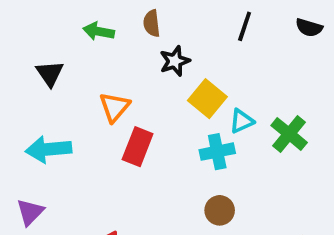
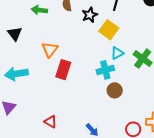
black star: (175, 61) -> (90, 15), moved
yellow square: (207, 99) -> (109, 30), moved
brown circle: (220, 210) -> (115, 90), moved

